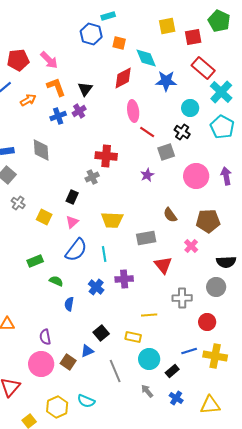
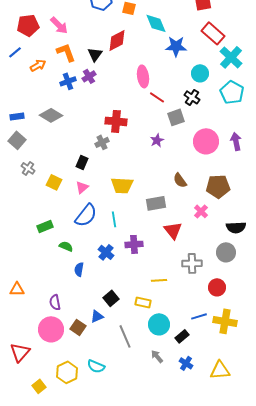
red diamond: (123, 78) -> (117, 40), moved
gray diamond: (41, 150) -> (51, 115), turned -55

